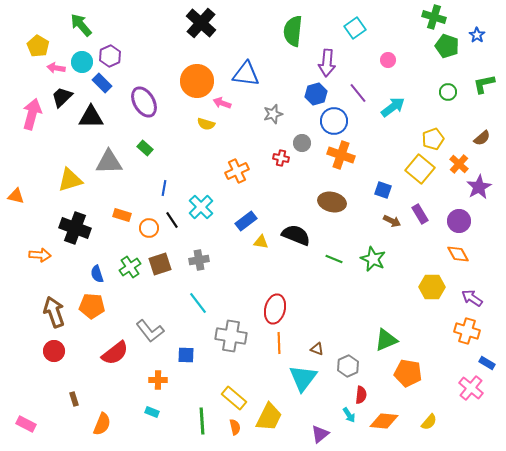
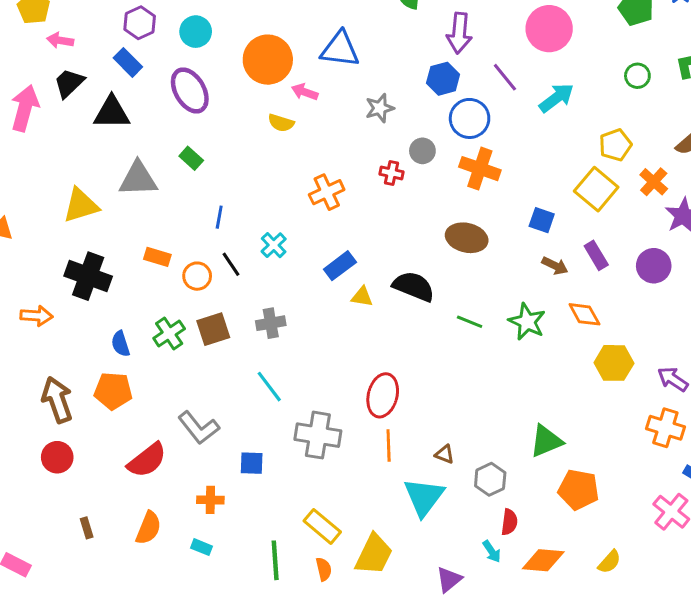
pink circle: (388, 60) -> (549, 29), size x2.0
cyan circle: (82, 62) -> (196, 32), moved
cyan cross: (201, 207) -> (274, 245), size x0.7
orange diamond: (458, 254) -> (584, 314), moved
orange semicircle: (102, 424) -> (148, 528), moved

